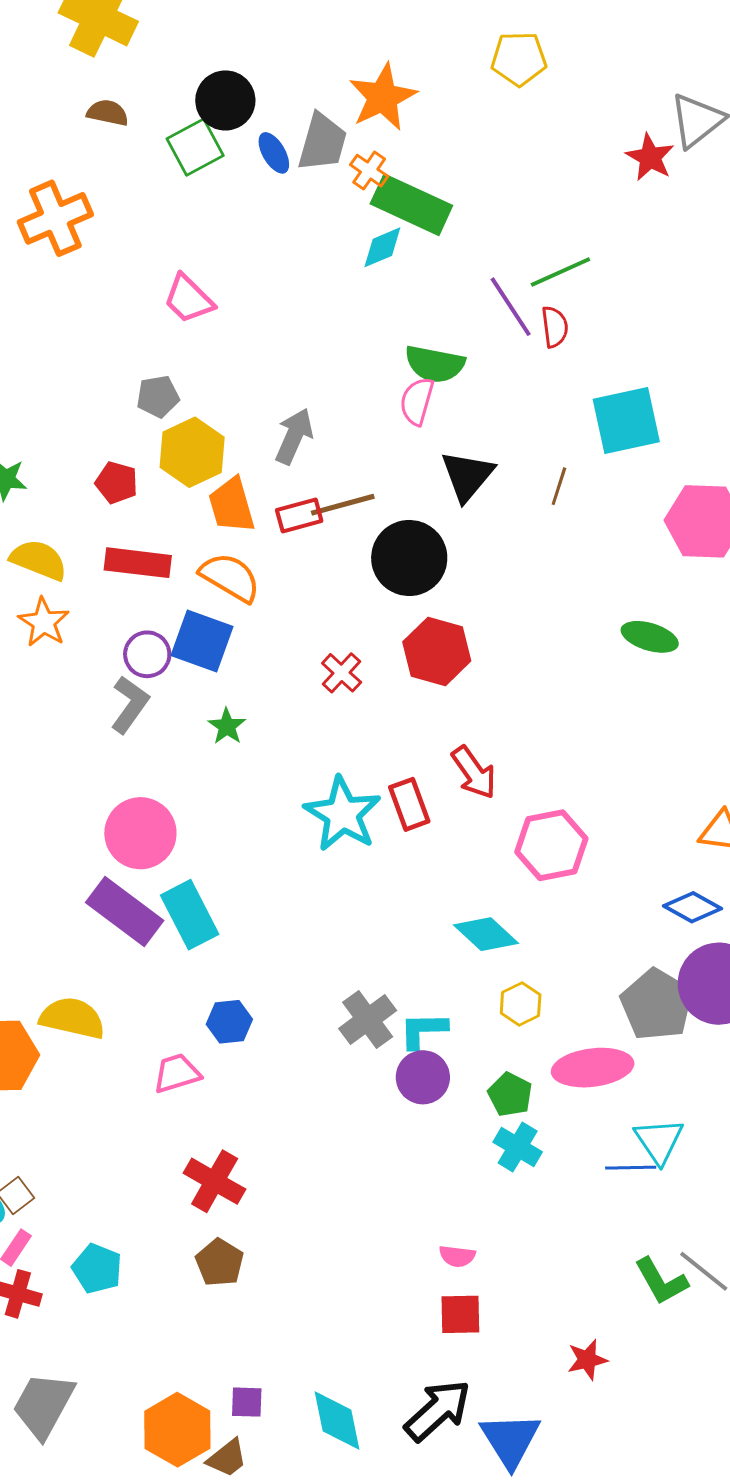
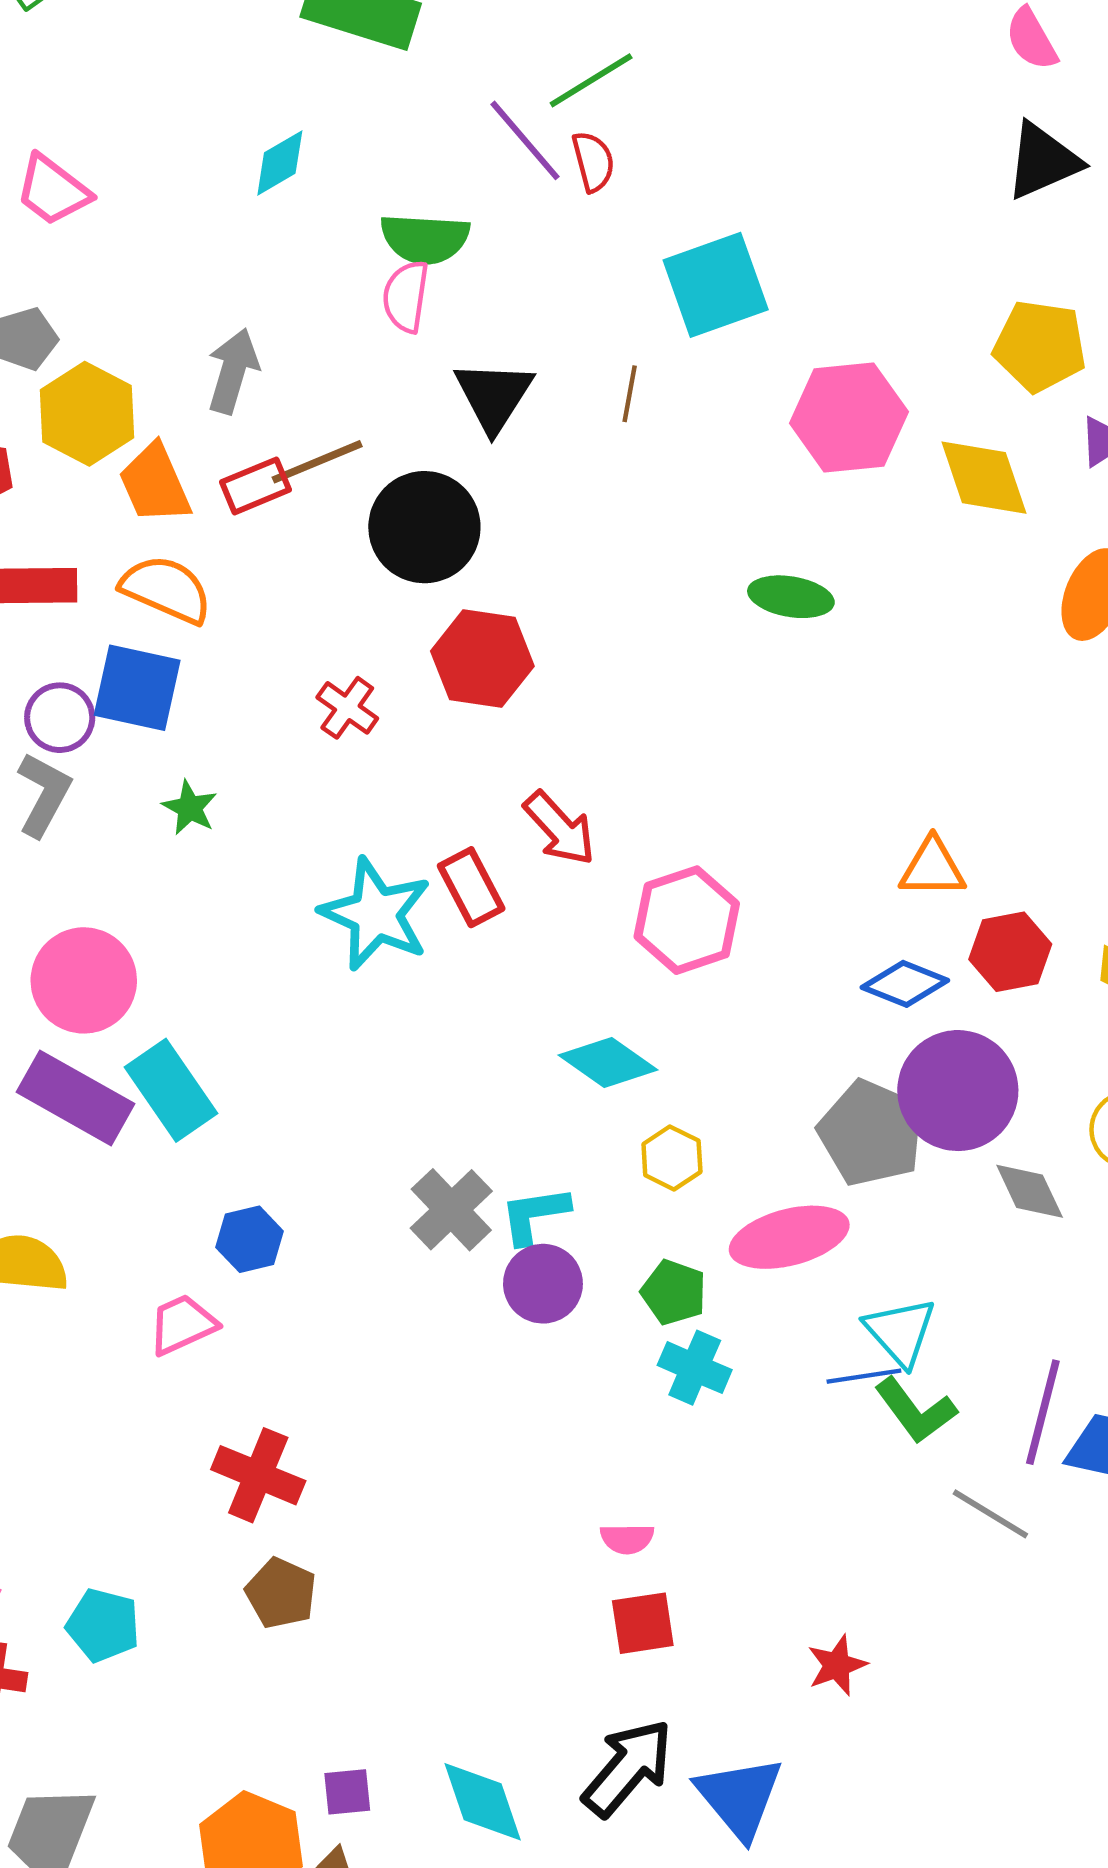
cyan diamond: (382, 247) -> (280, 163), moved
green L-shape: (661, 1281) -> (916, 1410), moved

